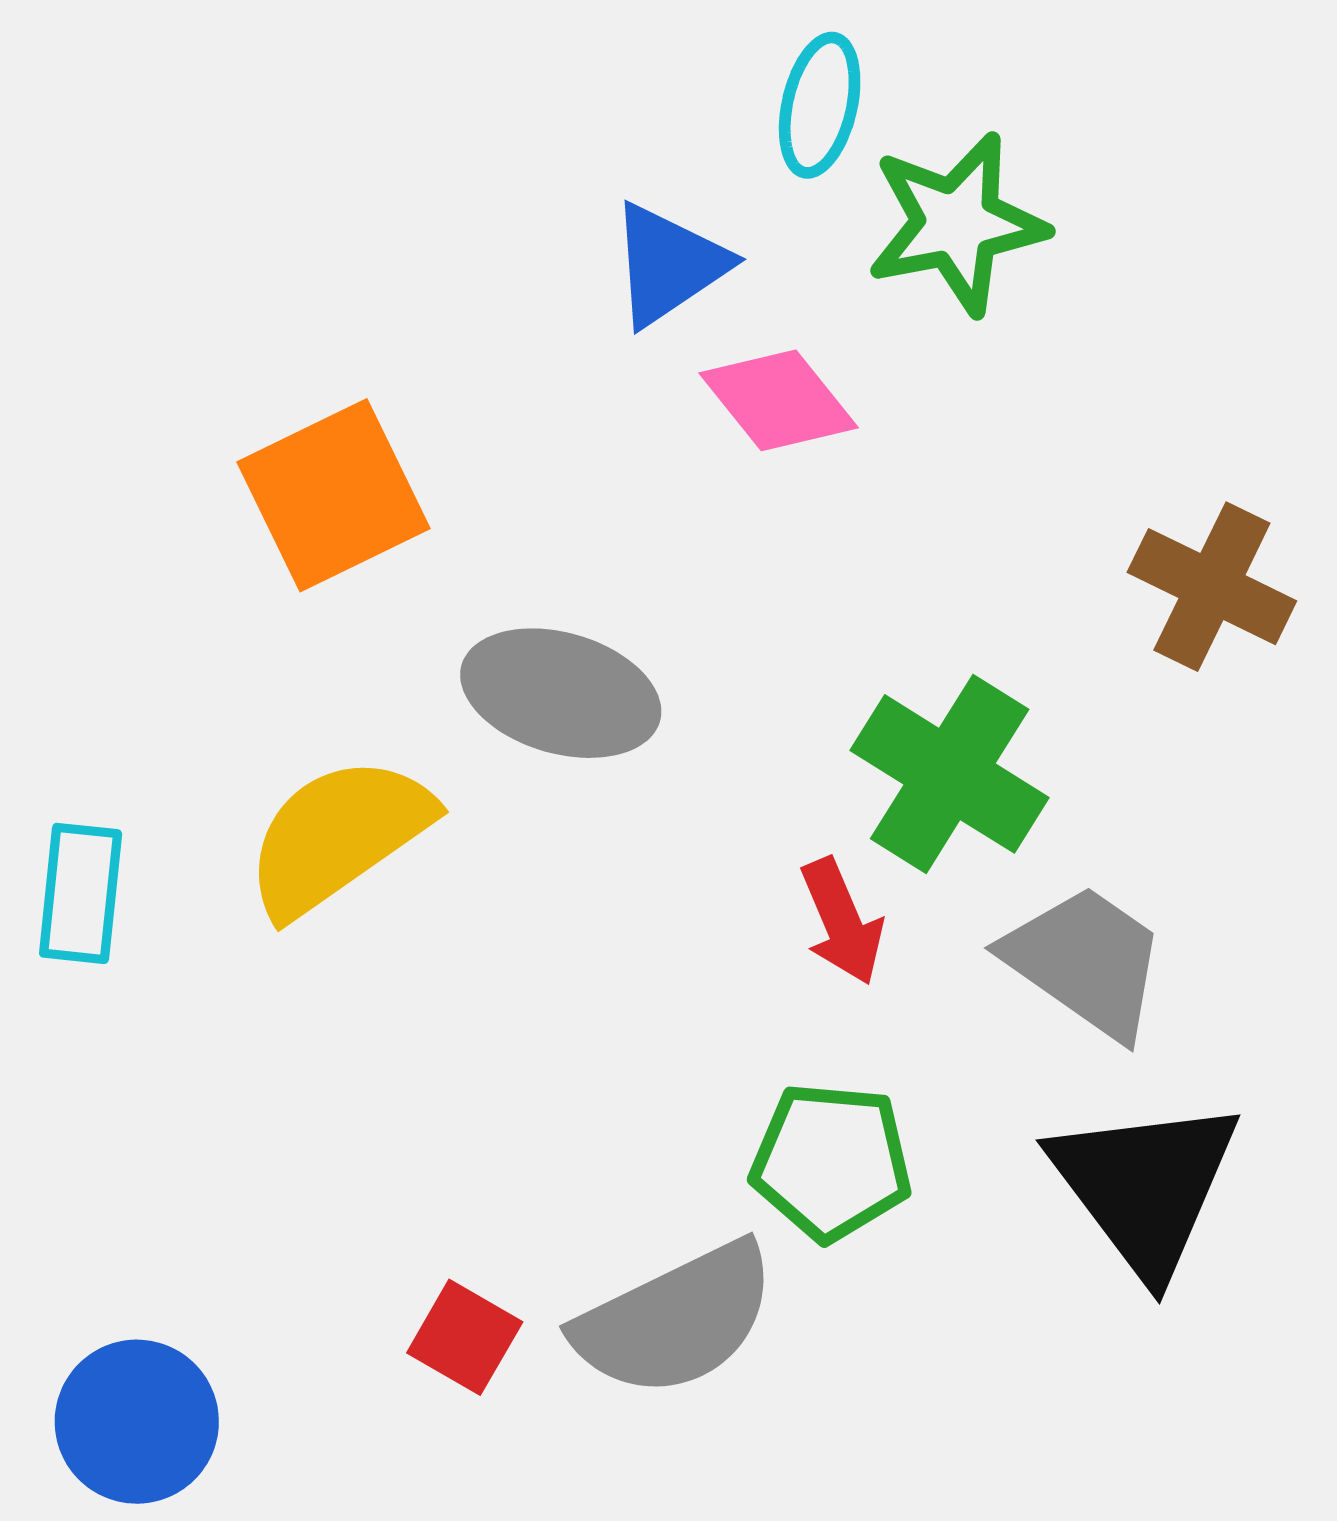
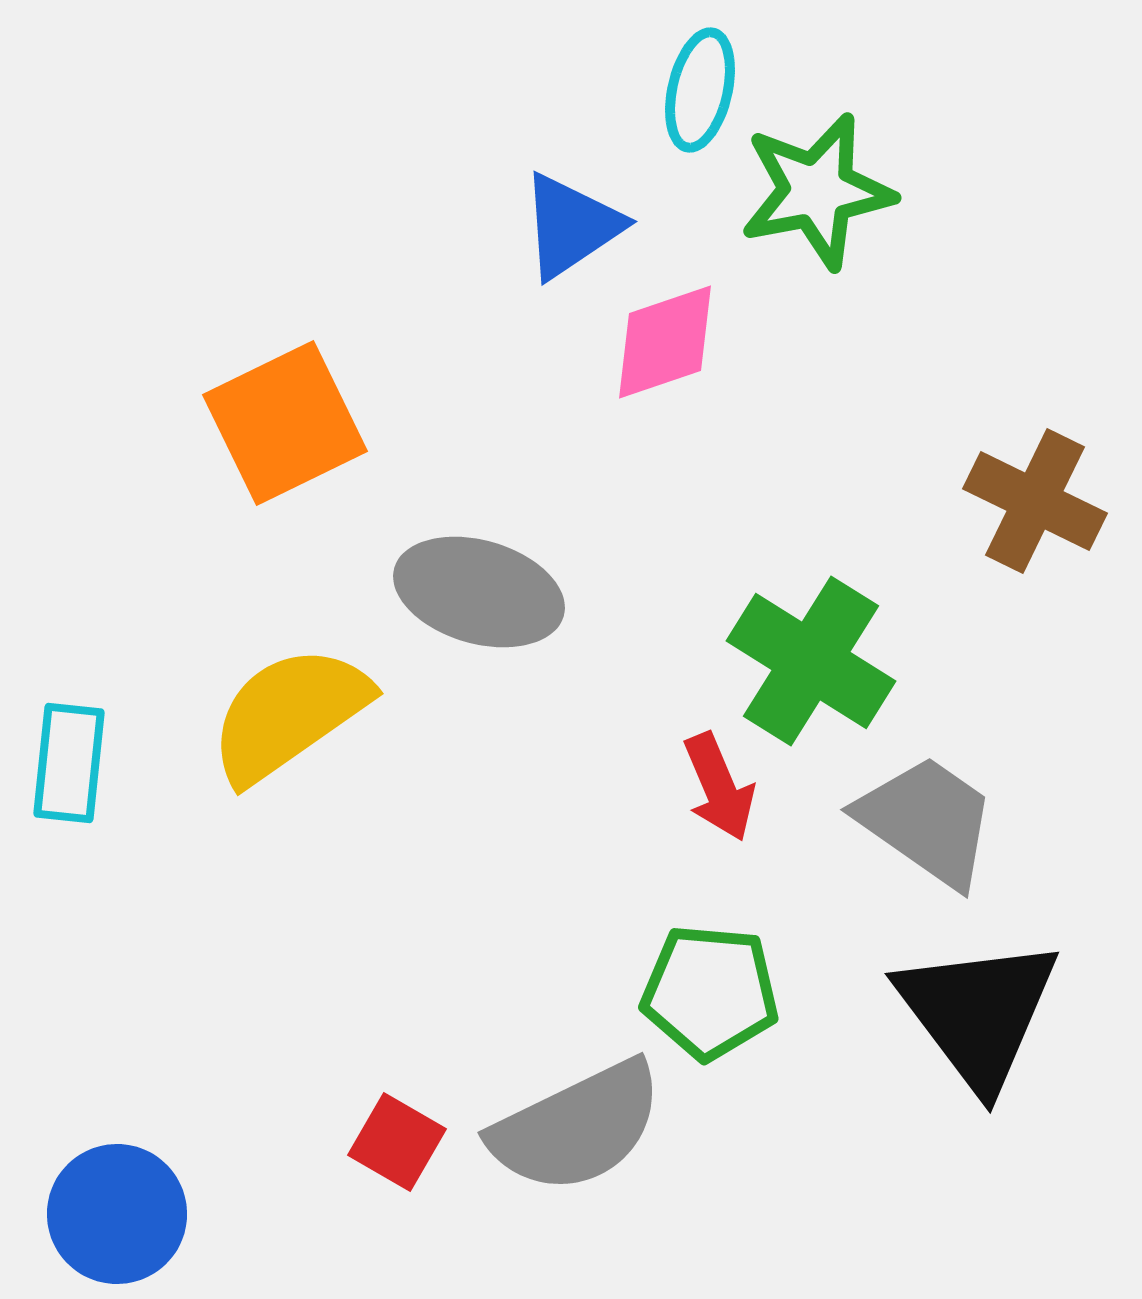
pink diamond: (779, 400) -> (665, 342), turned -70

